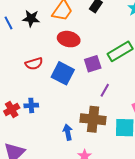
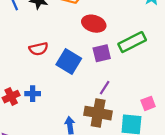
red ellipse: (69, 39) -> (94, 24), moved
purple line: (105, 90) -> (105, 88), moved

